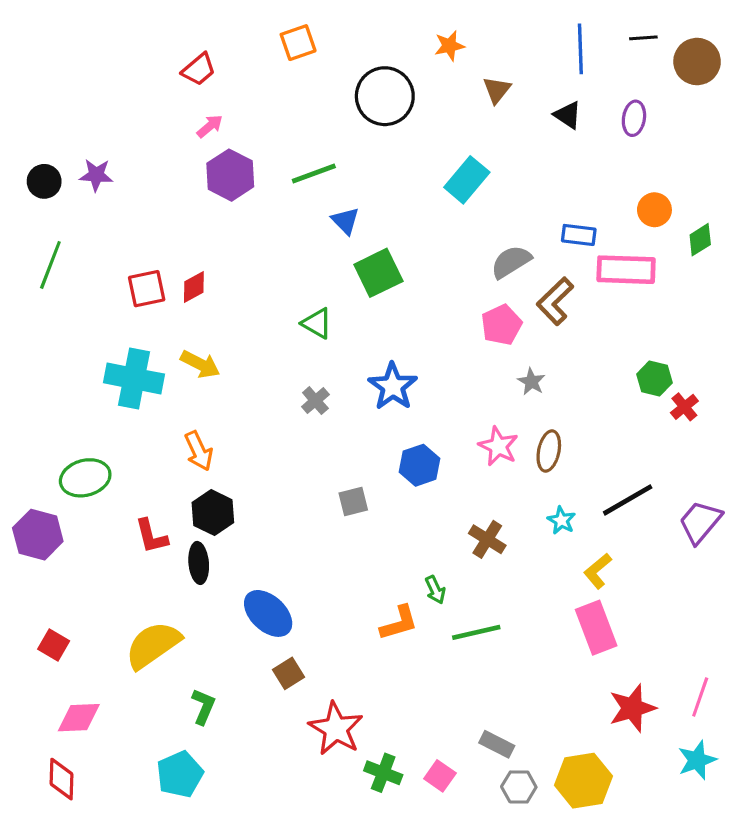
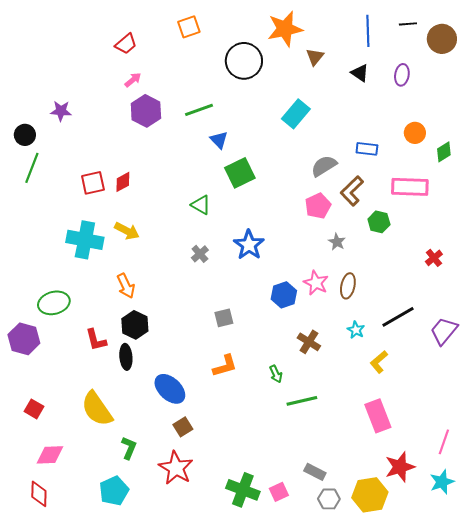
orange star: (449, 46) -> (285, 29), size x1.8
black circle: (44, 181) -> (25, 135), moved
pink rectangle: (626, 270) -> (410, 187), moved
green hexagon: (654, 378) -> (379, 222), moved
blue hexagon: (419, 465) -> (284, 295), moved
orange L-shape: (399, 623) -> (225, 366), moved
pink rectangle: (596, 628) -> (378, 416), moved
yellow semicircle: (153, 645) -> (97, 409), turned -90
red star: (632, 708) -> (400, 467), moved
red star: (336, 729) -> (176, 468), moved
green cross: (383, 773) -> (243, 490), size x1.4
pink square: (440, 776) -> (279, 492), turned 30

